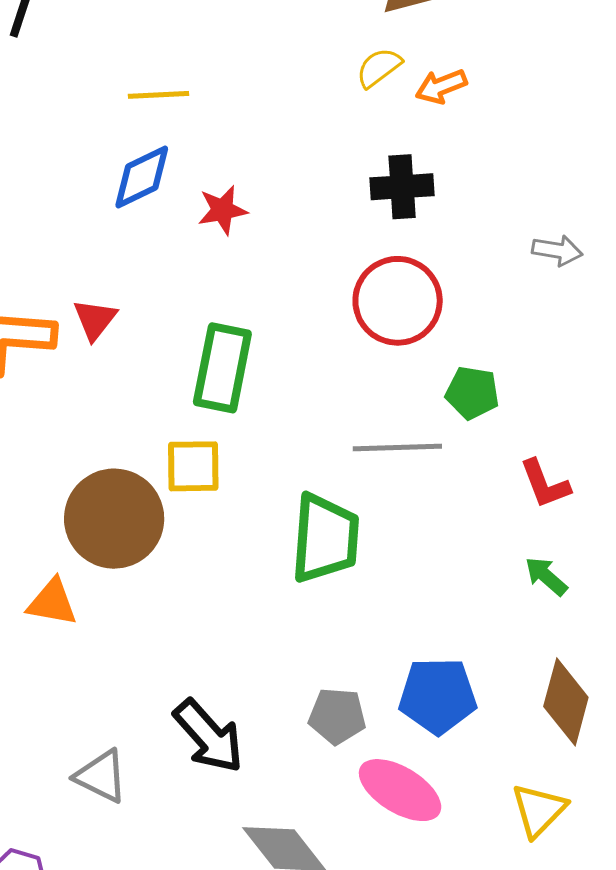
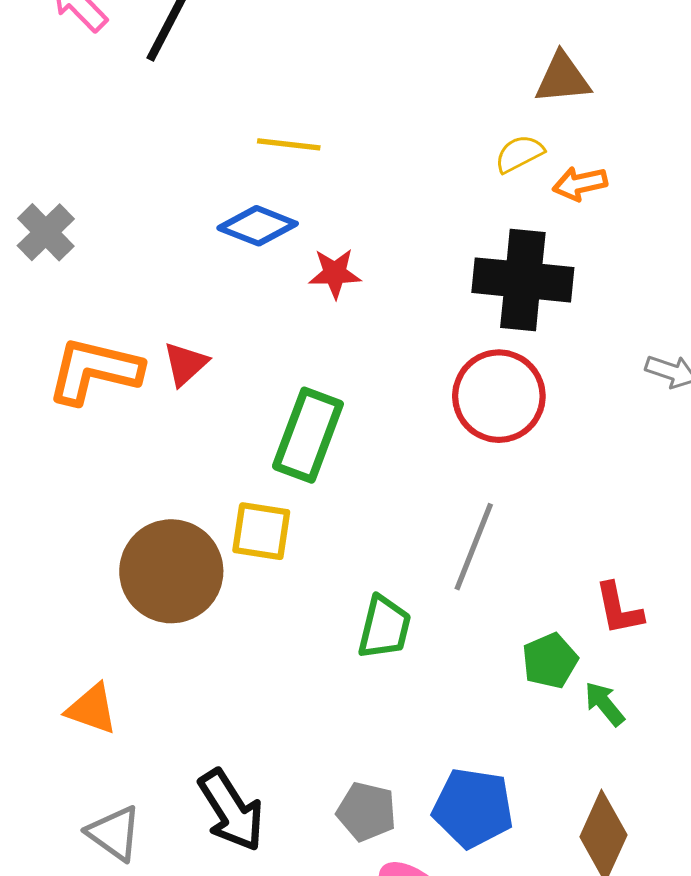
blue diamond: (142, 177) -> (258, 226), turned 38
black cross: (402, 187) -> (523, 280), size x1.5
green pentagon: (472, 393) -> (550, 661), moved, turned 30
gray line: (397, 448) -> (474, 547), turned -76
green trapezoid: (325, 538) -> (384, 627), size x0.7
orange triangle: (52, 602) -> (92, 709), moved

